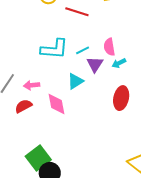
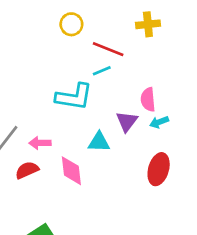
cyan line: (83, 50) -> (102, 71), moved
cyan triangle: (75, 81) -> (99, 142), turned 30

